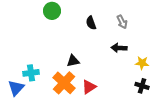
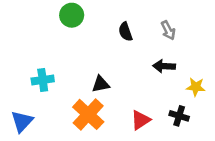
cyan cross: (31, 73) -> (43, 80), moved
black cross: (142, 86) -> (179, 116), moved
red triangle: (89, 87) -> (141, 120), moved

